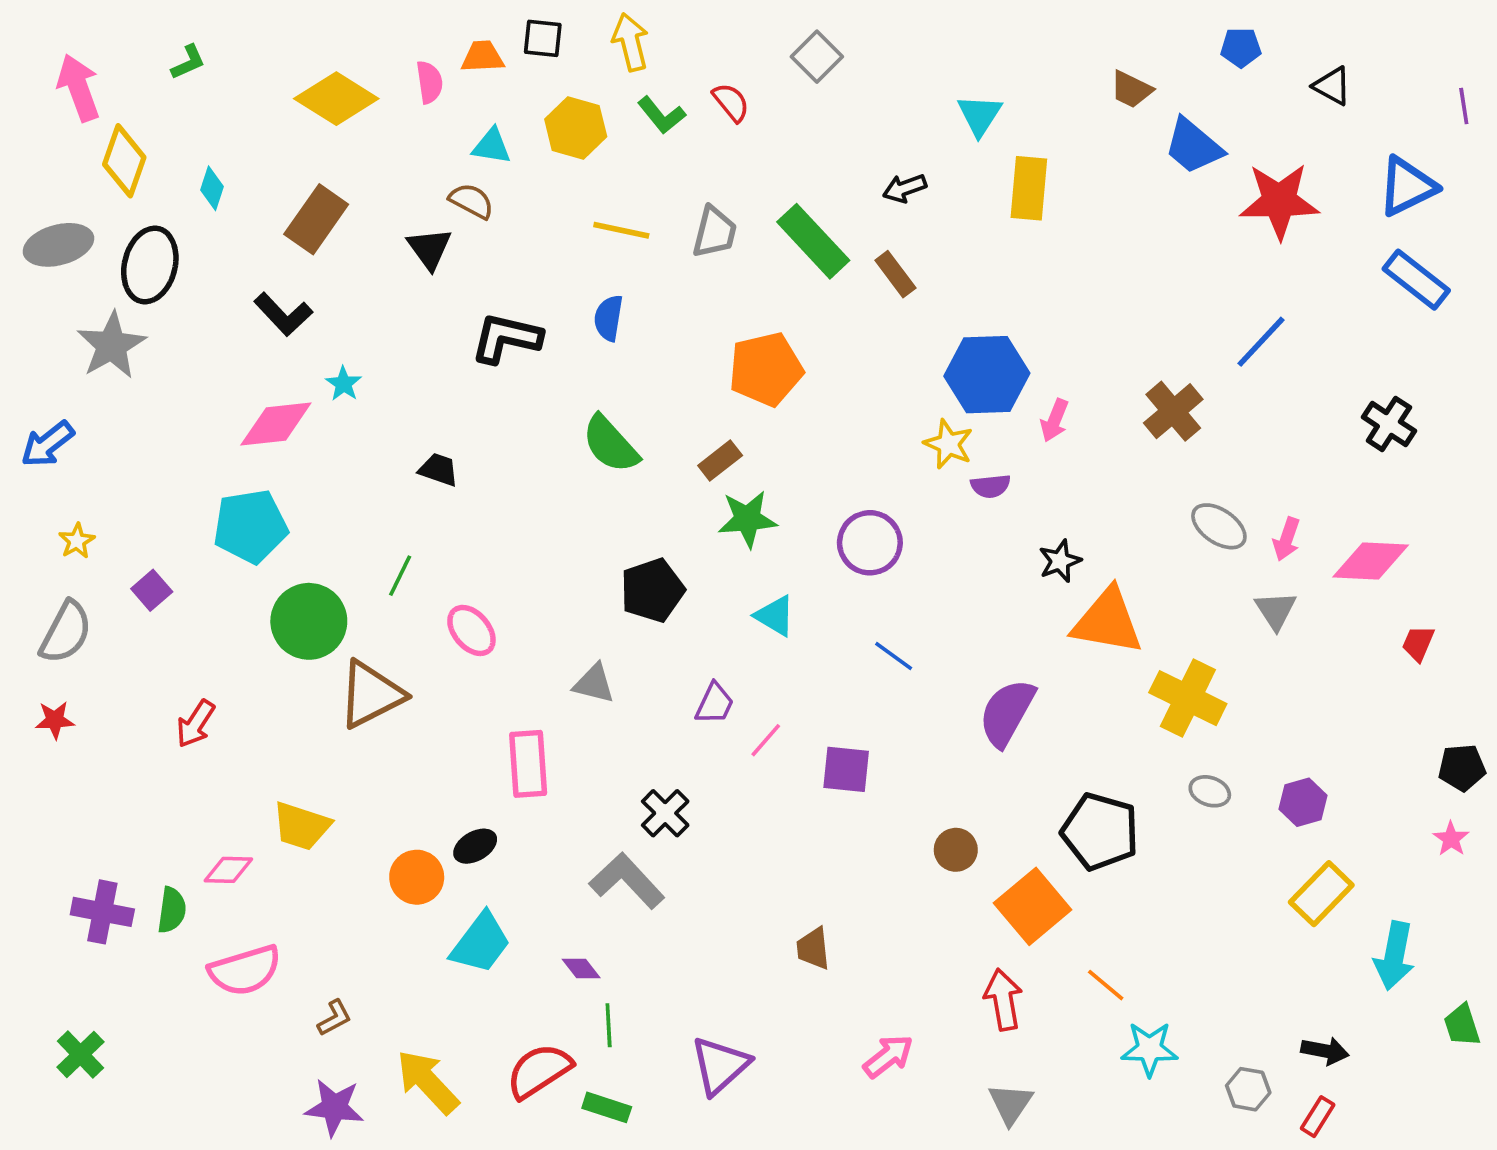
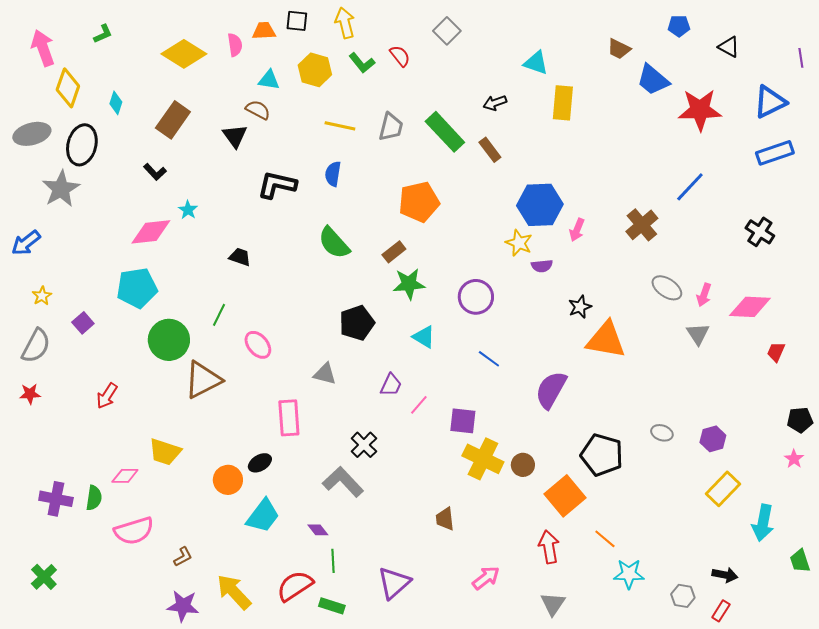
cyan triangle: (980, 115) -> (536, 63), turned -44
blue rectangle: (1416, 280) -> (775, 153), turned -57
black L-shape: (283, 314) -> (155, 172), size x0.7
yellow cross: (1188, 698) -> (483, 459), moved

